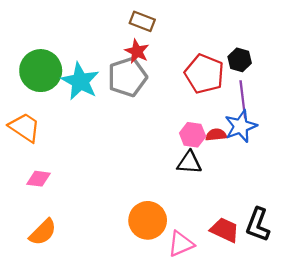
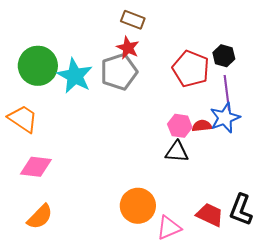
pink diamond: (39, 179) -> (36, 167), size x1.4

